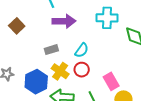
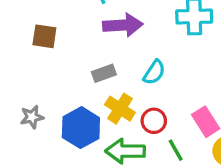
brown square: (17, 26) -> (44, 36), turned -35
red circle: (82, 70) -> (154, 121), moved

